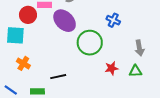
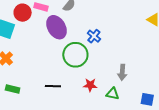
blue cross: (113, 20) -> (94, 36), moved
black line: (58, 77) -> (53, 86), moved

